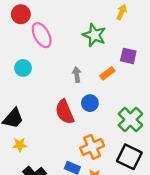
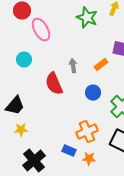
green star: (94, 35) -> (87, 18), moved
blue circle: (90, 103) -> (93, 93), moved
red semicircle: (65, 112) -> (54, 84), moved

